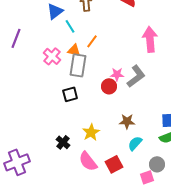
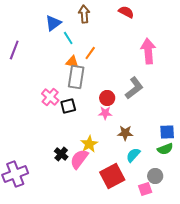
pink cross: (52, 56) -> (50, 97), moved
pink star: (117, 74) -> (105, 113), moved
pink semicircle: (88, 161) -> (79, 159), moved, turned 75
red square: (114, 164) -> (112, 176), size x1.4

